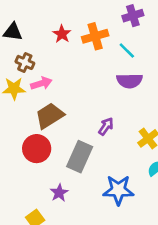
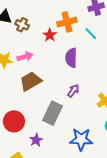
red star: (62, 34) -> (50, 35), moved
brown cross: (25, 62) -> (22, 25), moved
purple semicircle: (130, 81) -> (71, 58), moved, turned 90
red circle: (37, 149) -> (14, 121), moved

